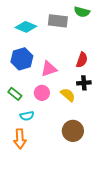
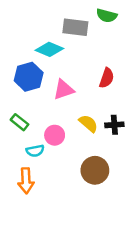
cyan diamond: (26, 27) -> (49, 49), moved
black cross: (84, 83) -> (114, 125), moved
pink circle: (42, 93) -> (55, 135), moved

